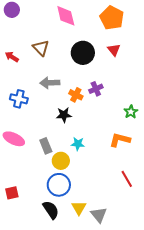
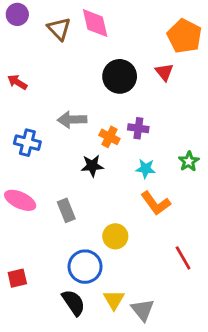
orange pentagon: (112, 18) -> (184, 36), moved
brown triangle: (41, 48) -> (59, 29), moved
purple cross: (96, 89) -> (138, 128), turned 32
orange L-shape: (120, 140) -> (156, 203), moved, turned -140
cyan star: (78, 144) -> (146, 169), moved
yellow circle: (61, 161) -> (115, 236), moved

